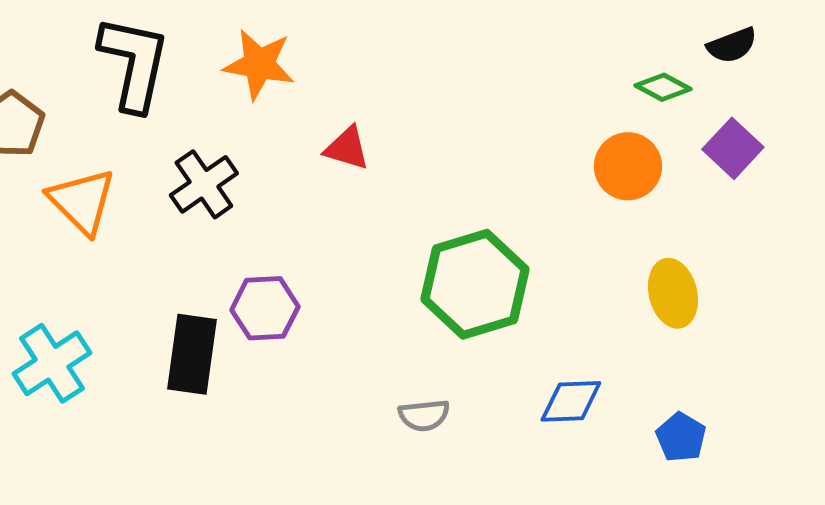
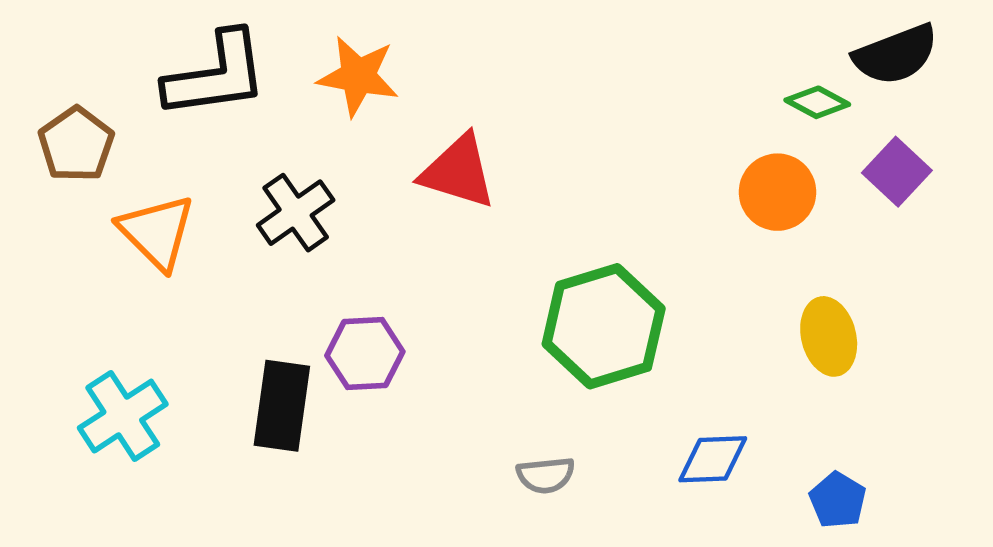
black semicircle: (732, 45) -> (896, 55), size x1.5
black L-shape: (134, 63) -> (216, 75), turned 70
red triangle: (347, 148) -> (458, 172), size x1.5

